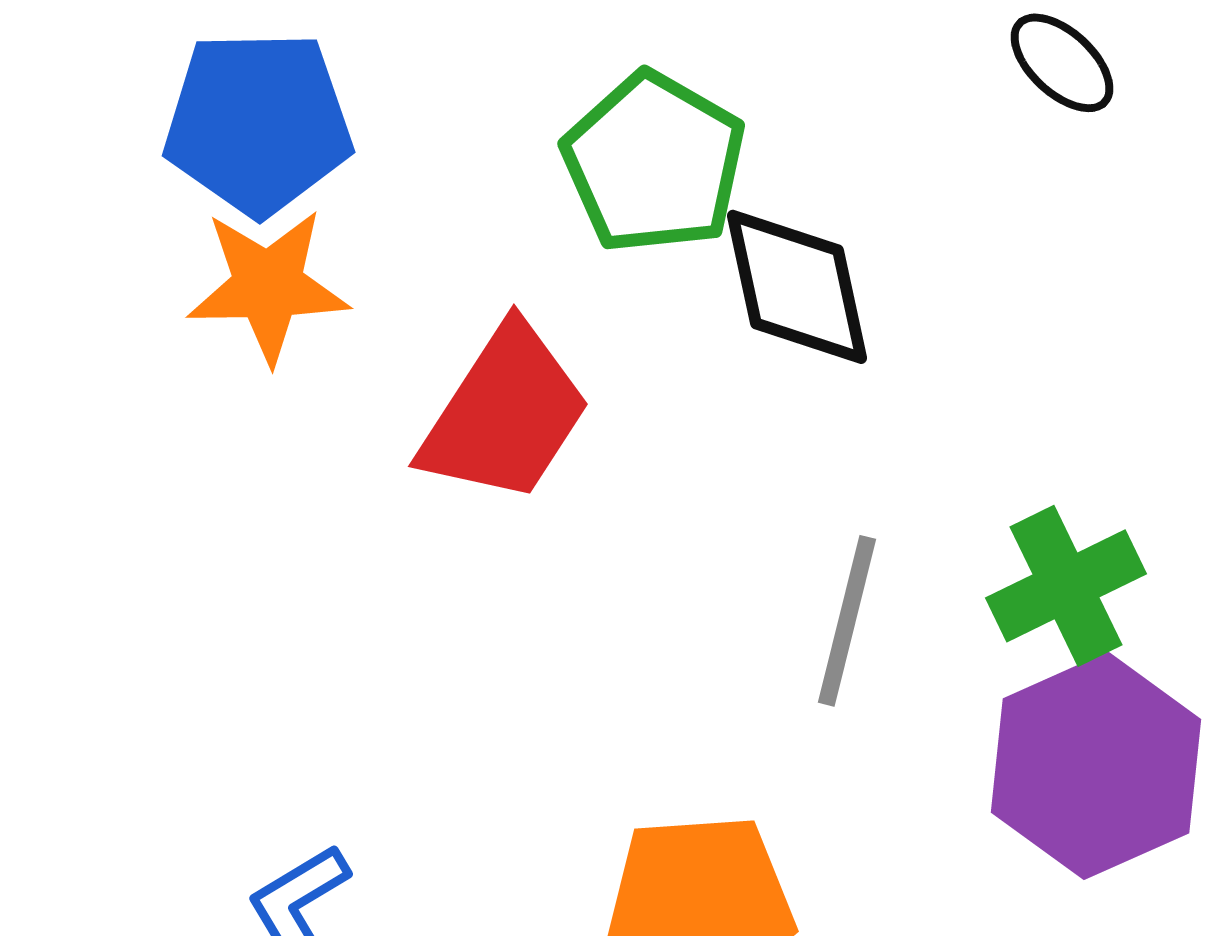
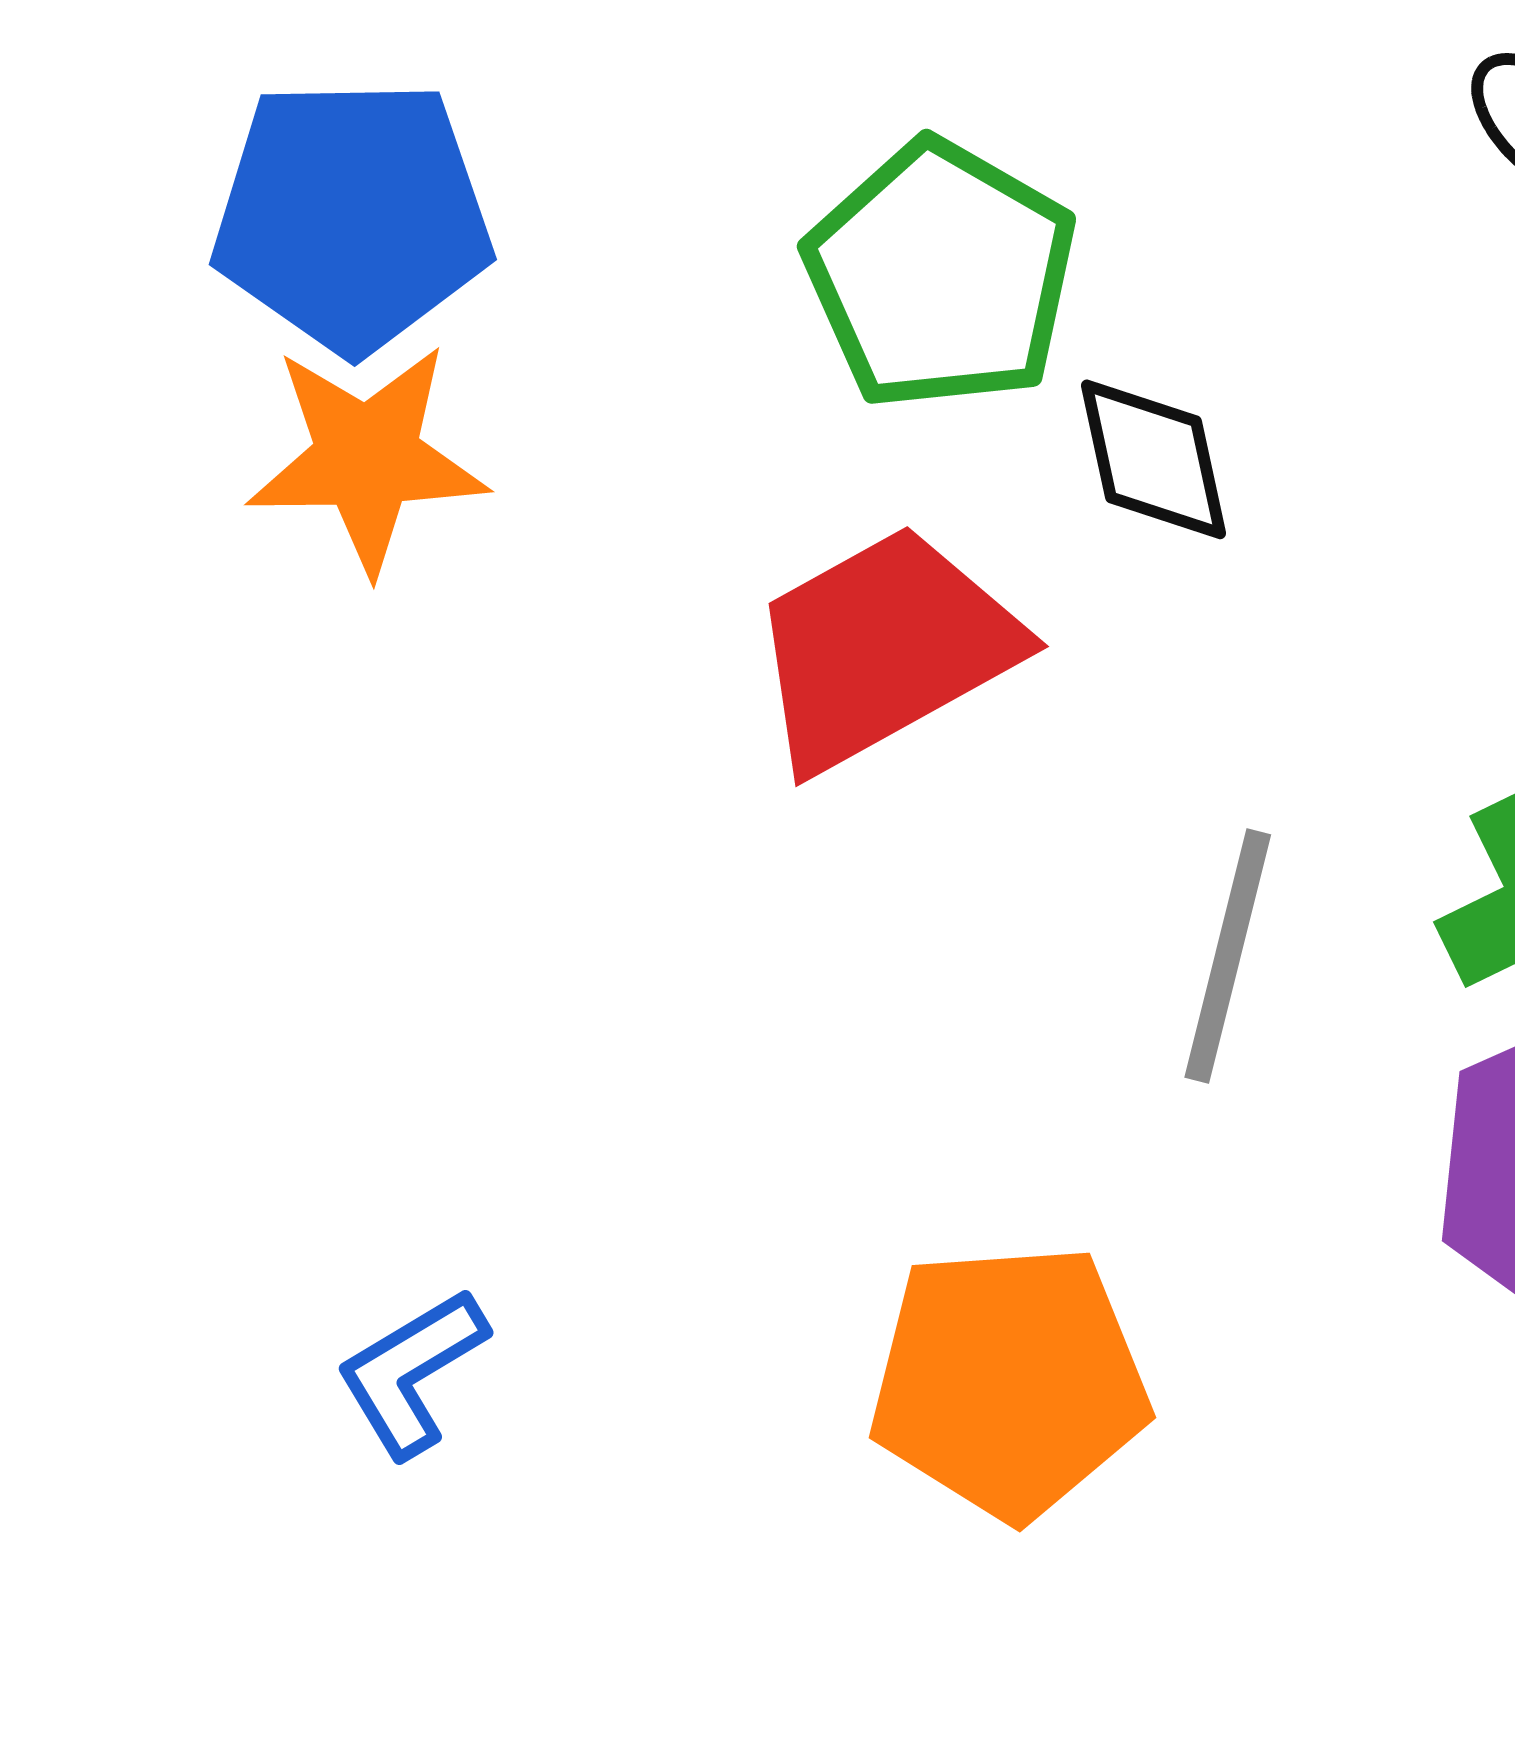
black diamond: (797, 287) -> (1153, 459), size x0.7
red trapezoid: (505, 414) -> (884, 648), moved, turned -152

